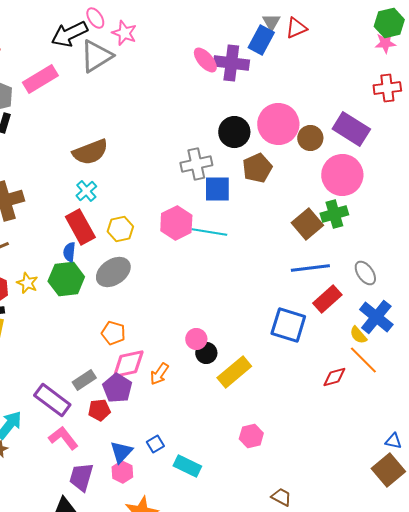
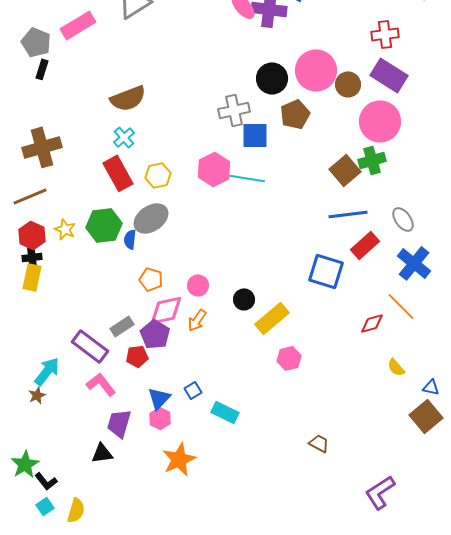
red cross: (387, 88) -> (385, 34), moved
blue semicircle: (69, 252) -> (130, 239), moved
yellow semicircle: (358, 335) -> (396, 367), moved
pink circle: (196, 339) -> (198, 285), moved
pink hexagon: (251, 436) -> (289, 358), moved

